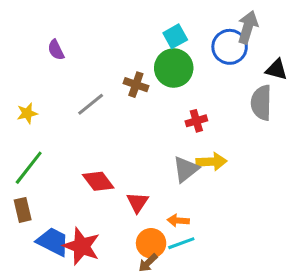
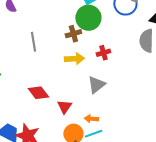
brown cross: (136, 85) -> (73, 34), moved, turned -35
gray line: (91, 104) -> (33, 42), turned -60
yellow arrow: (211, 162) -> (74, 59), moved

